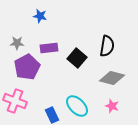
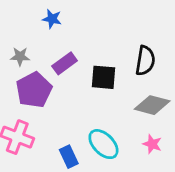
purple rectangle: (49, 48) -> (65, 63), turned -30
black square: (77, 58) -> (103, 77), turned -36

